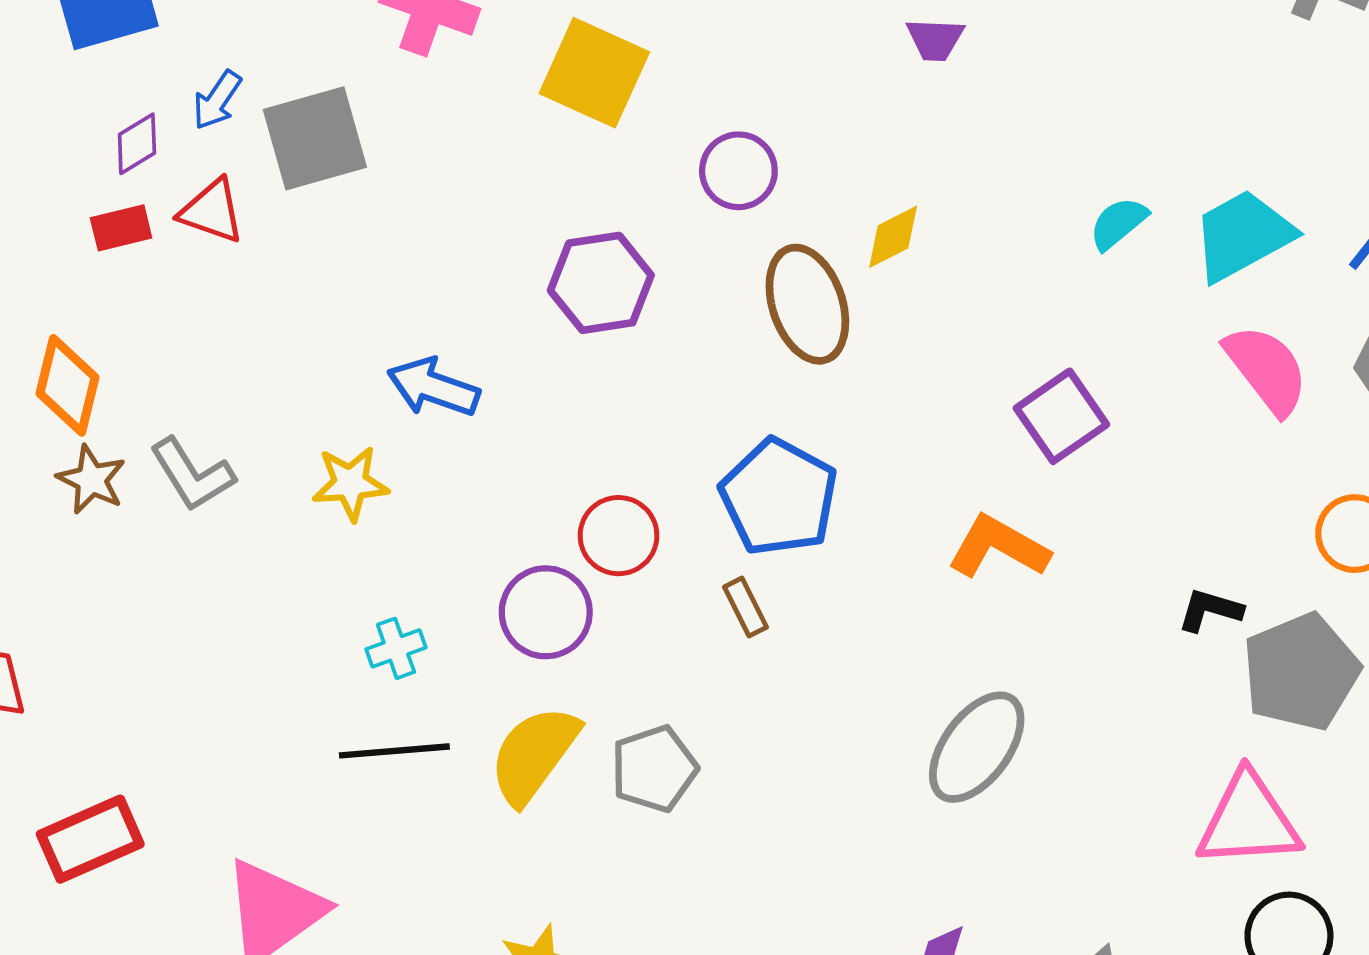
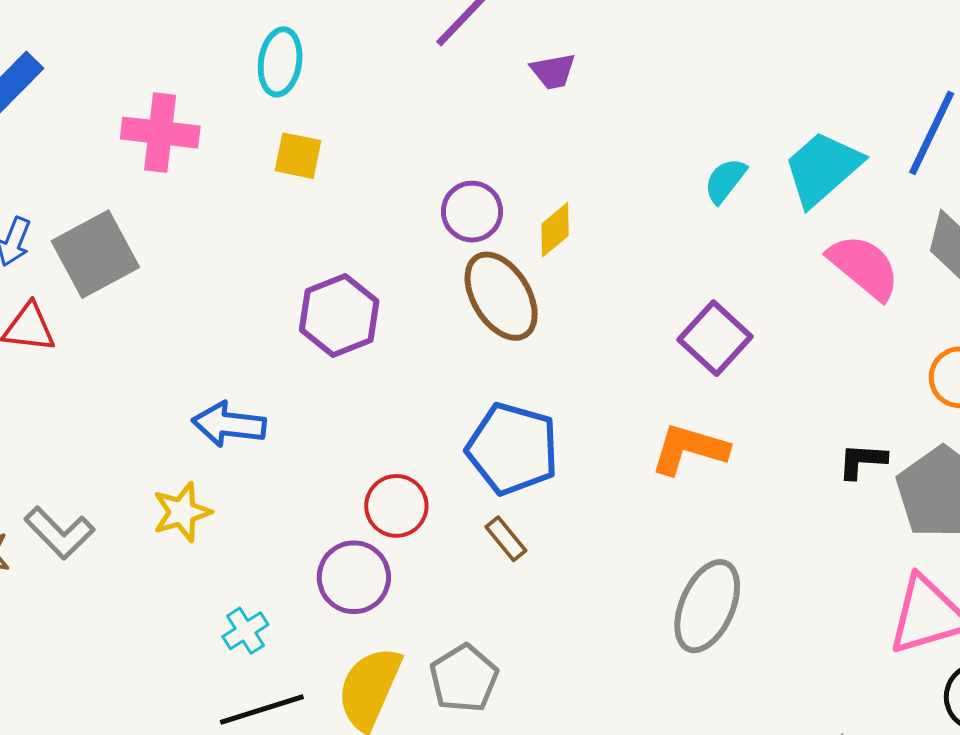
yellow square: (594, 73) -> (298, 156), size x0.6
purple circle: (738, 171) -> (472, 212), moved

